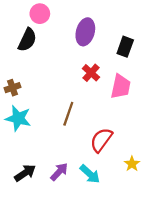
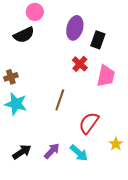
black semicircle: (27, 40) -> (24, 35), turned 40
black rectangle: (125, 47) -> (98, 40), moved

